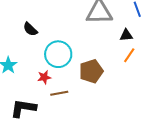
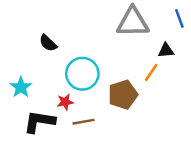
orange line: (129, 55) -> (151, 73), moved
black L-shape: (23, 108) -> (39, 122), moved

